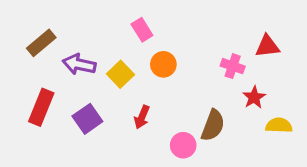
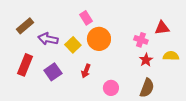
orange circle: (163, 64) -> (99, 39), size x1.5
red star: (254, 97) -> (146, 60), moved
brown semicircle: (213, 125) -> (147, 88), moved
yellow semicircle: (279, 125) -> (171, 56), moved

